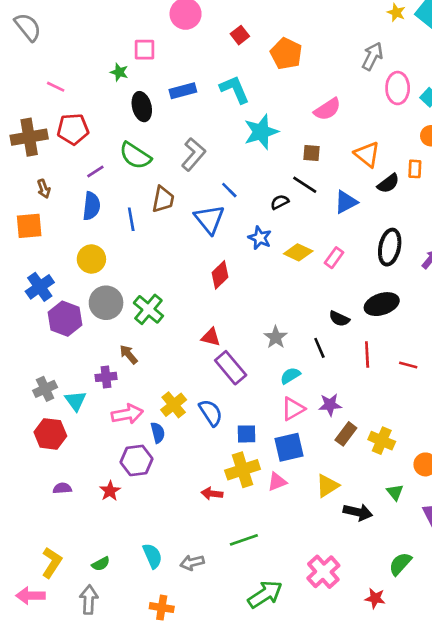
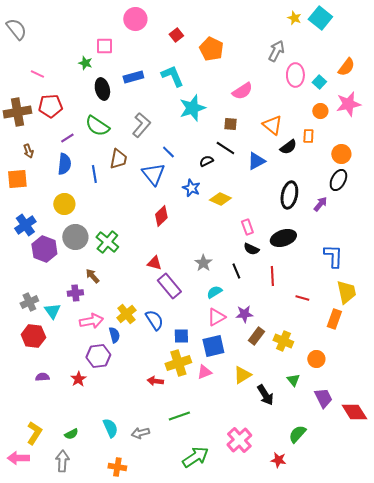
pink rectangle: (334, 258) -> (247, 227), moved, turned -56
red line: (408, 365) -> (302, 298), moved
black arrow: (358, 512) -> (265, 395), turned 45

